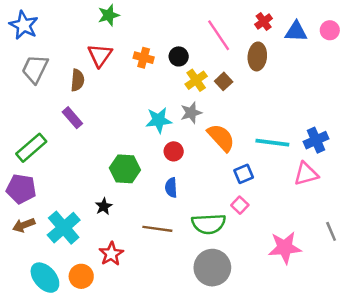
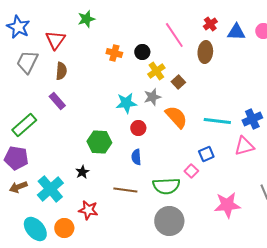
red triangle: (100, 55) -> (55, 40), moved
brown square: (224, 81) -> (178, 82), moved
blue square: (244, 174) -> (206, 154), moved
red star: (111, 254) -> (88, 210), turned -30

